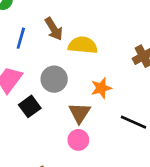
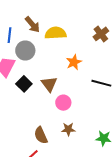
gray circle: (54, 79) -> (25, 50), moved
brown triangle: (80, 113) -> (49, 84), moved

